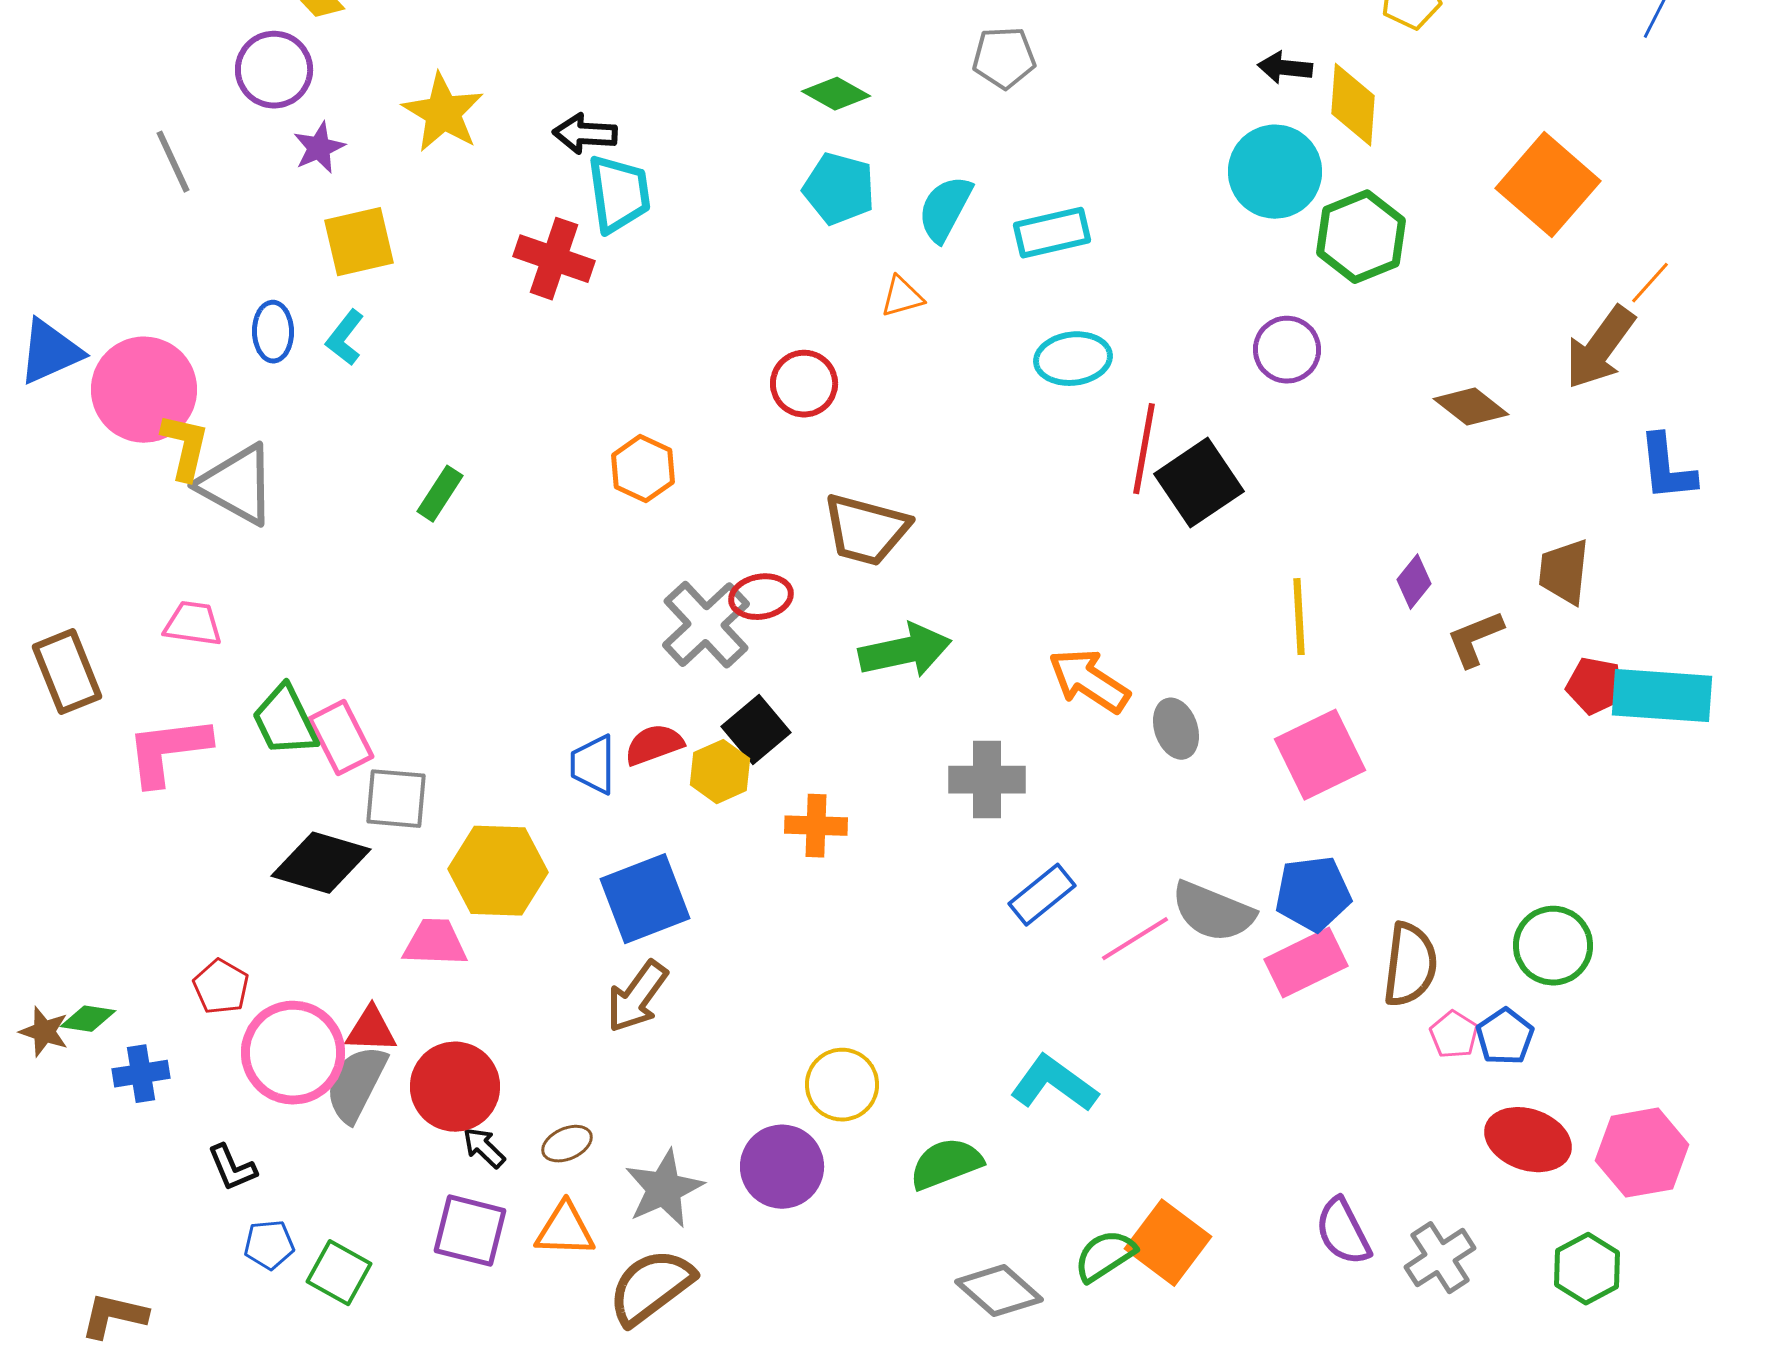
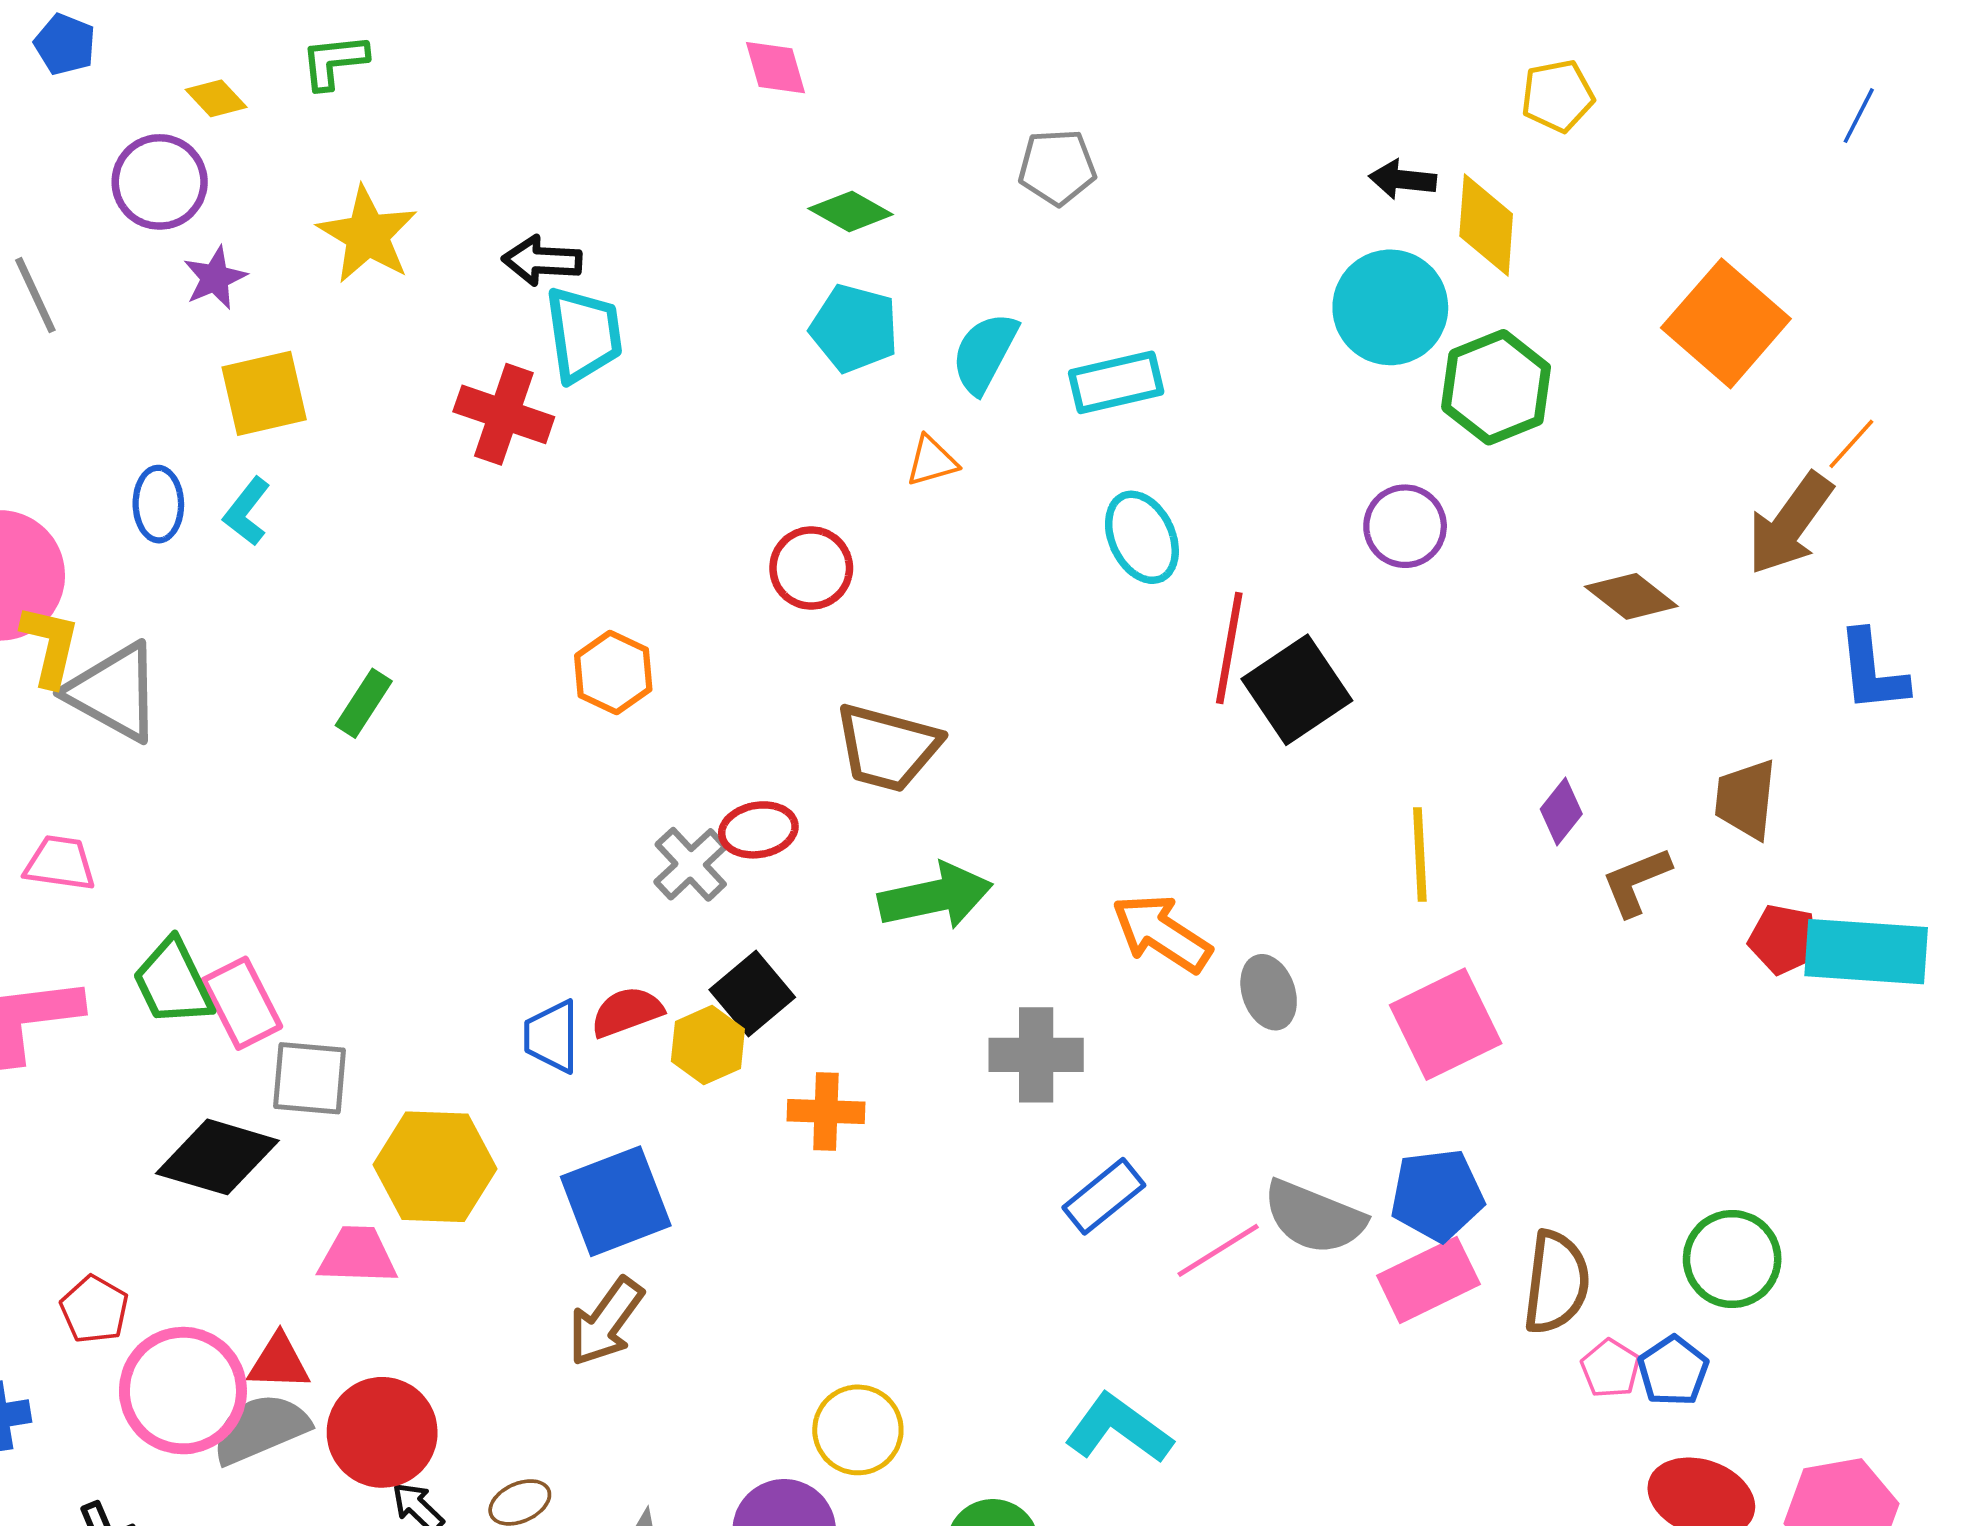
cyan ellipse: (1073, 359) -> (1142, 537), turned 72
gray cross: (706, 625) -> (691, 864), size x0.7
gray semicircle: (356, 1084) -> (260, 1429), turned 40

